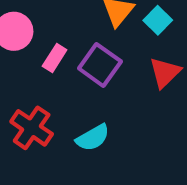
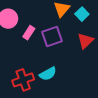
purple square: (100, 65) -> (52, 36), turned 35
red cross: (32, 128) -> (23, 80), moved, turned 35

